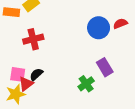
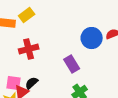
purple rectangle: (105, 67) -> (72, 64), moved

